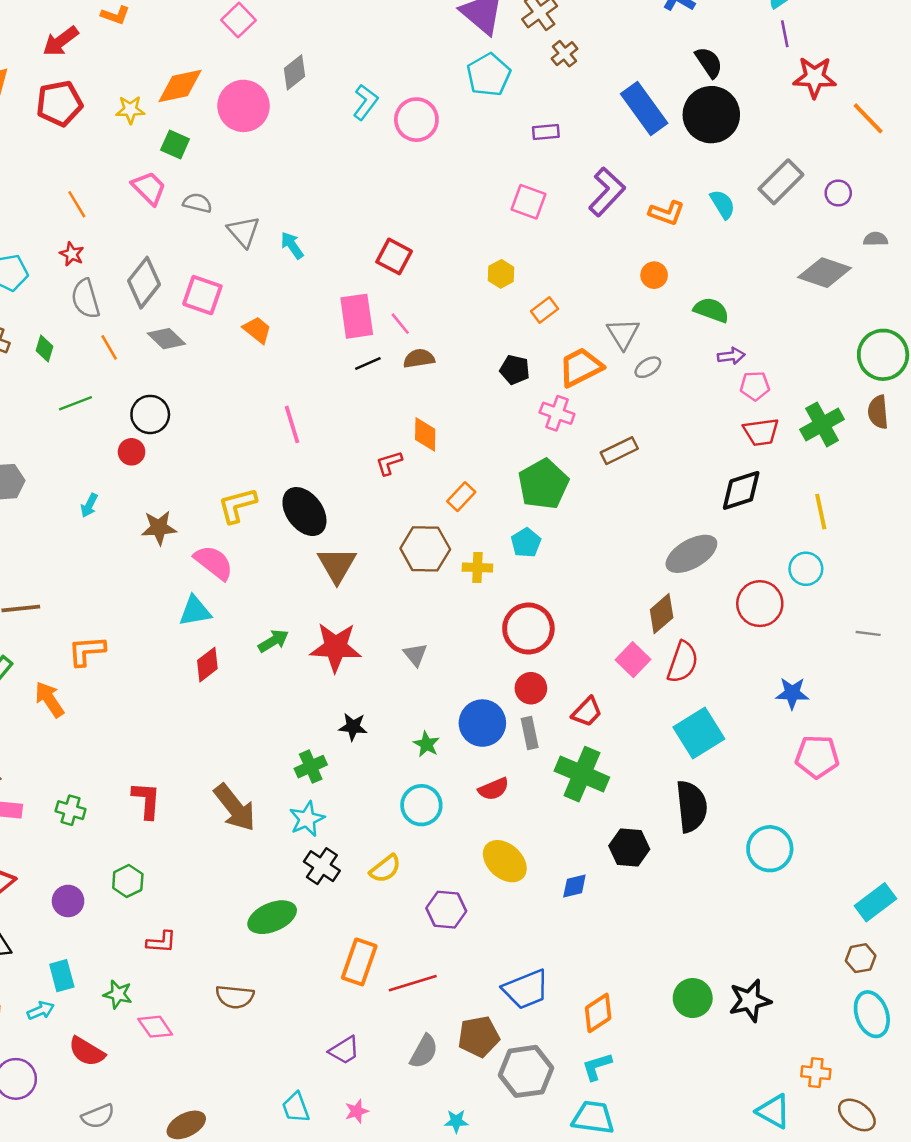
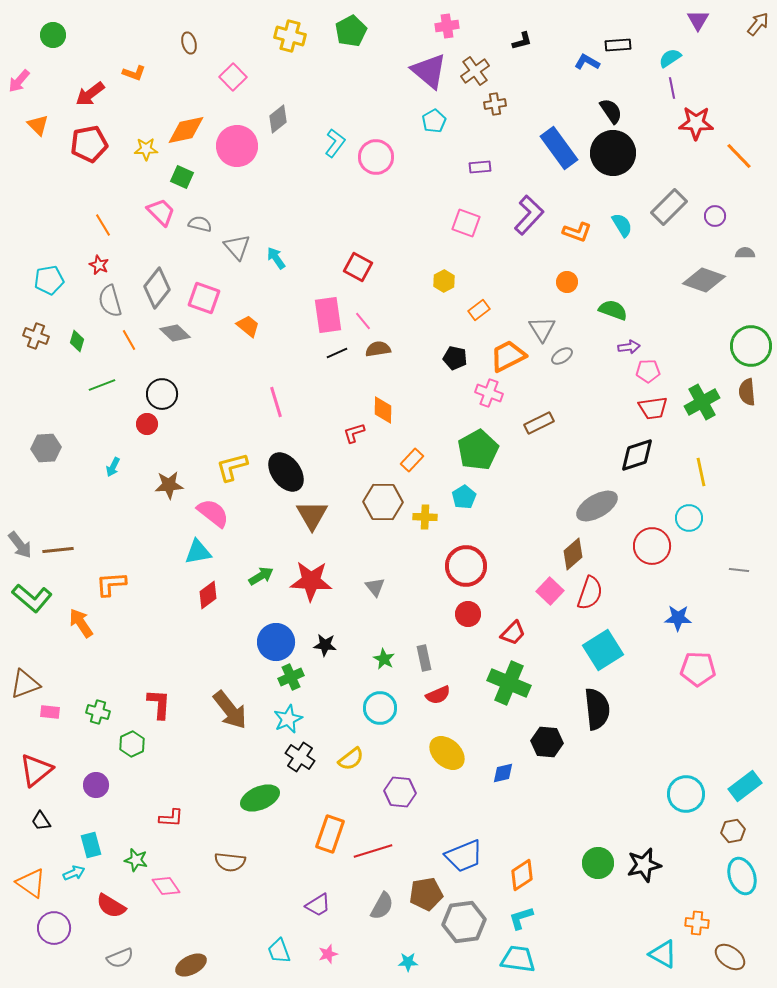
brown cross: (565, 54) -> (495, 104), turned 30
cyan pentagon: (489, 75) -> (434, 121), size x0.7
blue circle: (482, 723) -> (276, 642), moved
gray rectangle: (530, 733) -> (424, 658), moved
cyan circle: (770, 849) -> (686, 794), moved
green hexagon: (128, 881) -> (132, 744), moved

